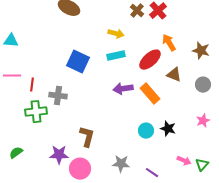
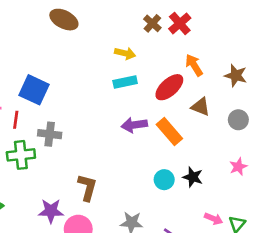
blue square: (78, 62) -> (34, 90), moved

